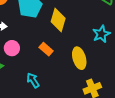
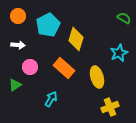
orange rectangle: (46, 49) -> (64, 68), size x1.5
cyan arrow: (33, 80) -> (51, 99), turned 63

